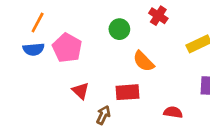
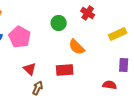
red semicircle: (173, 112) -> (110, 85), moved
brown arrow: (103, 115) -> (38, 88), moved

